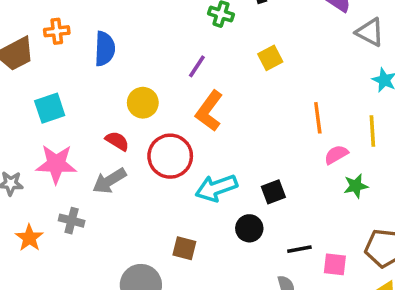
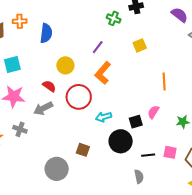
pink semicircle: (336, 155) -> (153, 112), moved, turned -32
cyan arrow: (216, 188) -> (104, 117), size x0.7
black circle: (249, 228) -> (121, 141), size x1.5
pink square: (335, 264) -> (170, 152), moved

